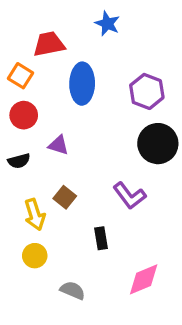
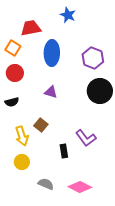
purple triangle: (58, 145) -> (51, 92), moved
purple L-shape: (129, 196) -> (86, 138), moved
pink diamond: (144, 279) -> (80, 187), moved, turned 50

